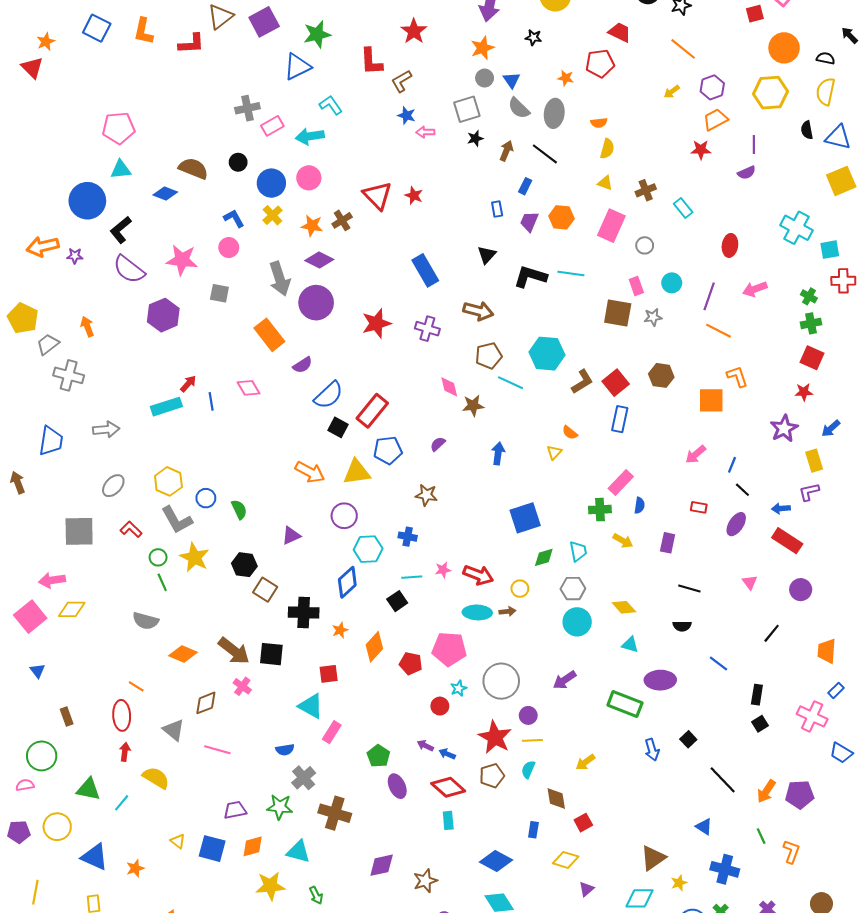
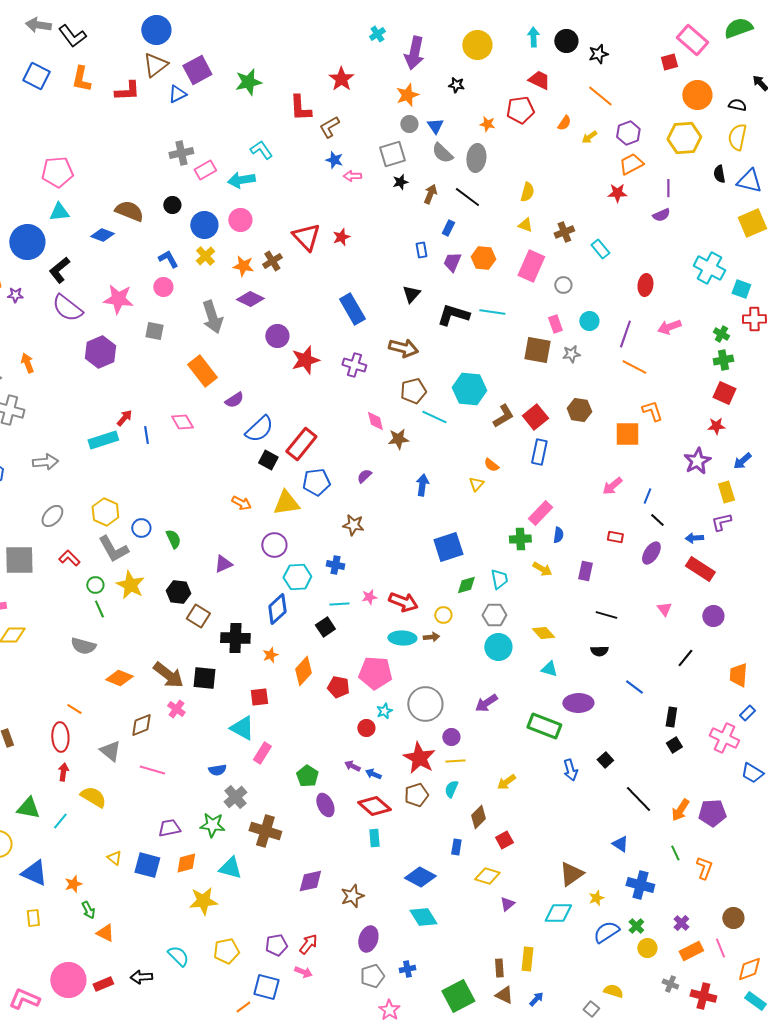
blue triangle: (297, 67) -> (177, 94), moved, size x0.7
orange semicircle: (599, 123) -> (564, 123), moved, turned -49
red star: (414, 196) -> (341, 237), turned 30
cyan square: (830, 250) -> (741, 289), turned 30
purple circle: (316, 303) -> (277, 336), moved, size x0.7
orange arrow: (310, 472) -> (241, 503), size x0.7
brown diamond: (556, 799) -> (478, 817), turned 55
green arrow: (316, 895) -> (88, 910), moved

